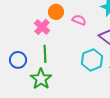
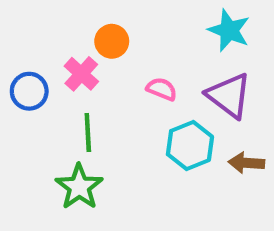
pink semicircle: (79, 20) -> (162, 89), moved
blue circle: (18, 60) -> (29, 91), moved

